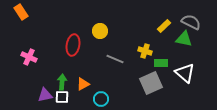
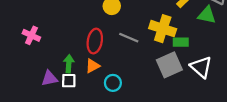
red ellipse: (73, 45) -> (95, 41), moved
yellow cross: (145, 51) -> (163, 29), size x1.6
white triangle: (185, 73) -> (201, 67), moved

